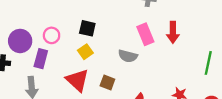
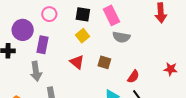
pink rectangle: (145, 34) -> (111, 15), moved
pink circle: (52, 35) -> (49, 14), moved
red triangle: (77, 80) -> (77, 62), size x0.7

